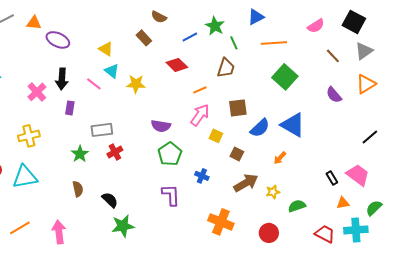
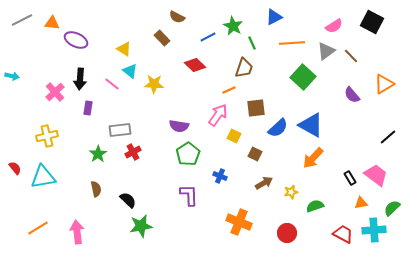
gray triangle: (364, 51) -> (326, 51), moved
orange line: (200, 90) -> (229, 90), moved
orange arrow: (280, 158) -> (313, 158), moved, size x1.6
brown arrow: (246, 183) -> (264, 183), size x0.7

